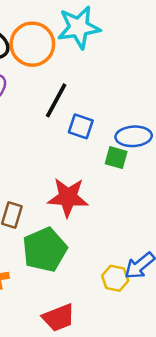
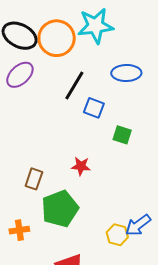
blue ellipse: (134, 136) -> (126, 73), moved
red star: (68, 197) -> (81, 166), size x0.6

